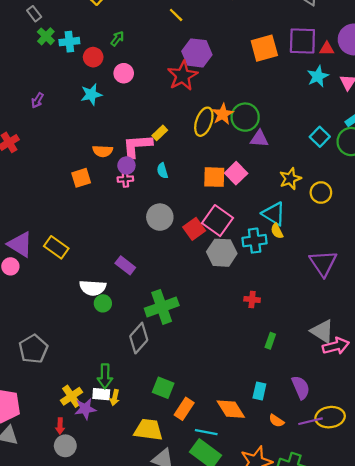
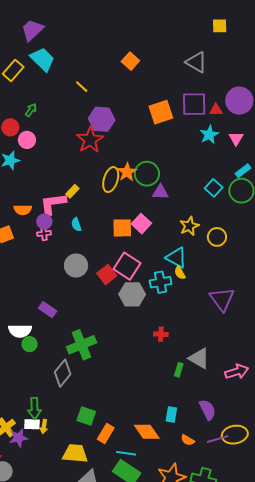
pink circle: (124, 73) -> (27, 140), moved
gray triangle: (322, 331) -> (199, 358), moved

